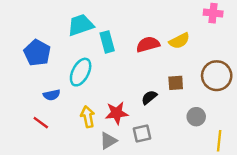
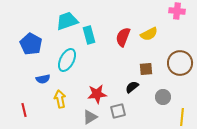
red semicircle: (148, 44) -> (123, 37), turned -54
black semicircle: (149, 97) -> (132, 87), moved
yellow arrow: (88, 117) -> (60, 99), moved
red line: (41, 123) -> (24, 110), moved, turned 40

